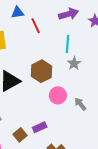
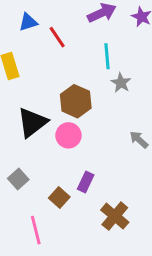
pink circle: (58, 95) -> (68, 135), moved
purple rectangle: (40, 127) -> (86, 182), turned -32

